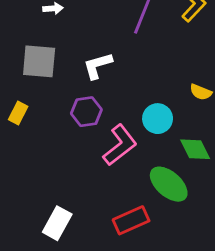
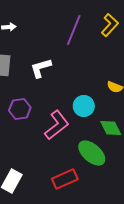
purple hexagon: (86, 112) -> (20, 109), moved

